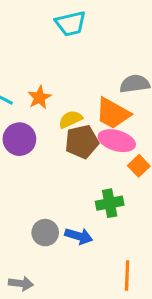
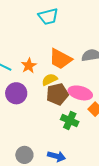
orange trapezoid: (113, 113) -> (60, 59), moved
green cross: (110, 203) -> (70, 121), moved, turned 36
gray circle: (45, 233) -> (24, 155), moved

